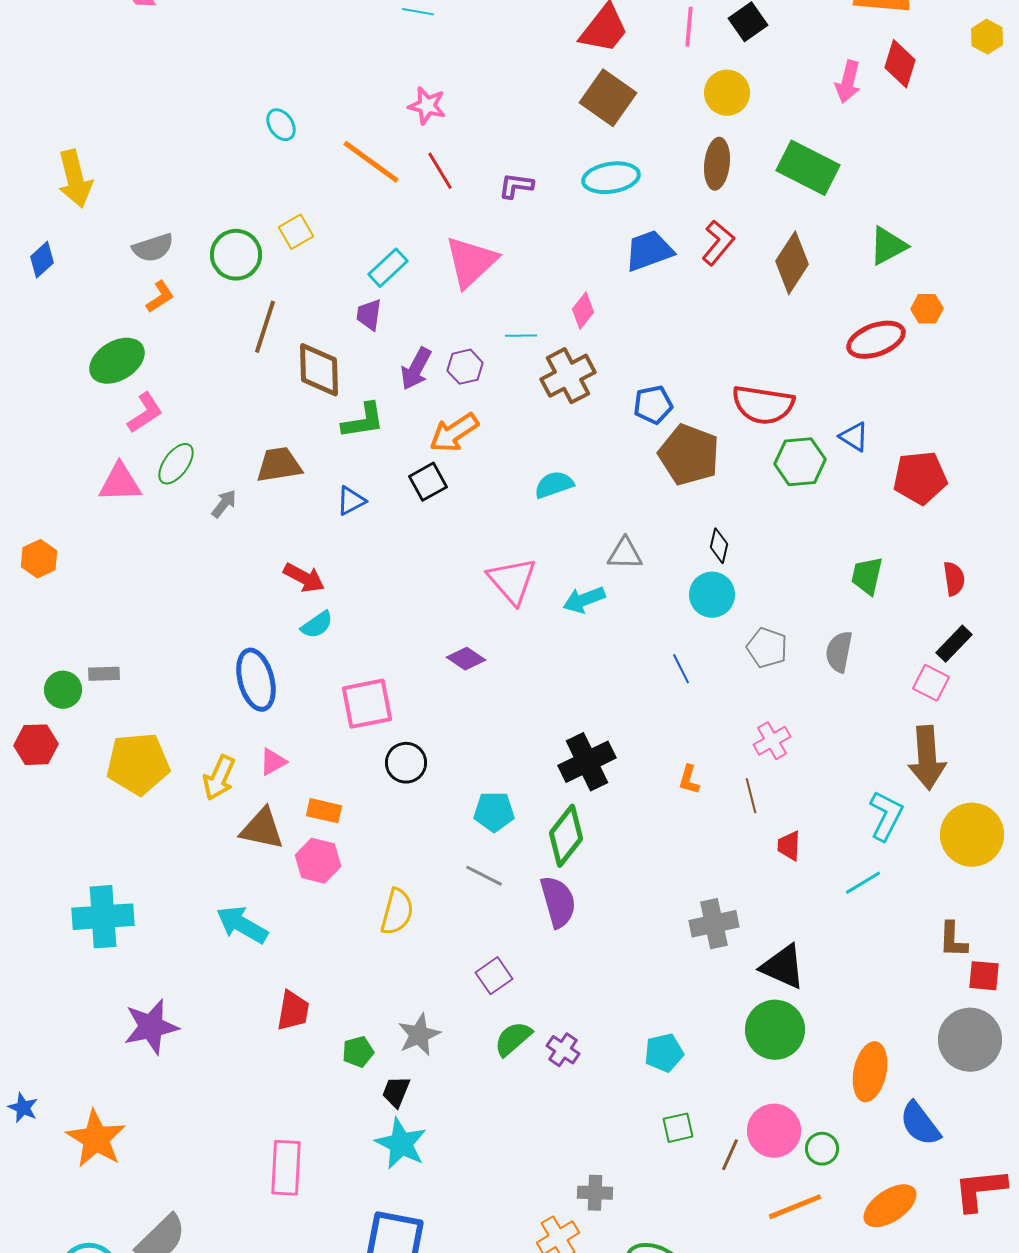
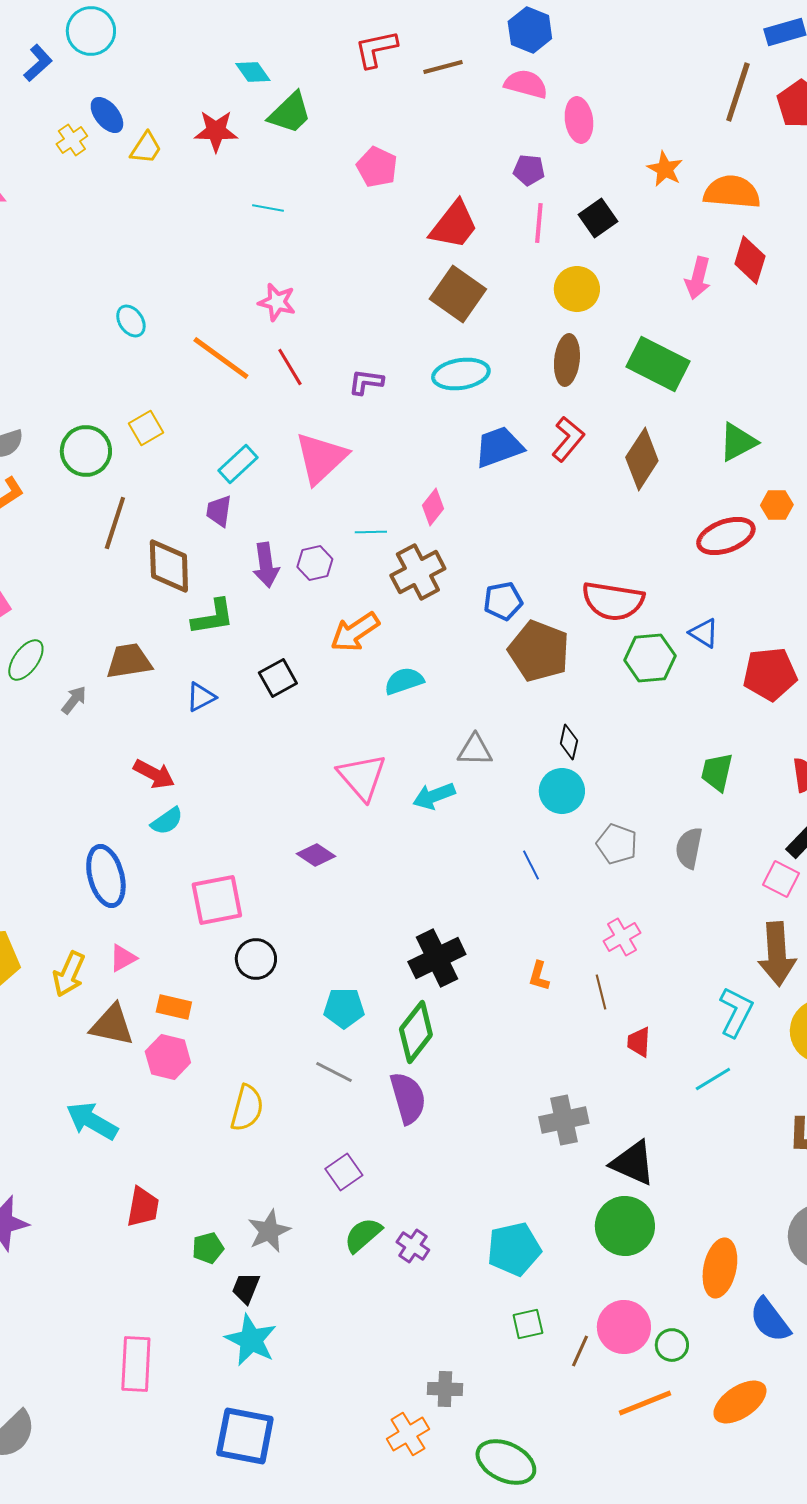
purple arrow: (416, 369) -> (266, 565), turned -36
orange arrow: (454, 433) -> (355, 632), moved
cyan pentagon: (664, 1053) -> (514, 1249), size x1.4

